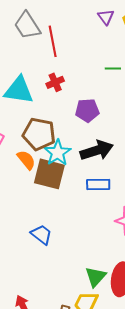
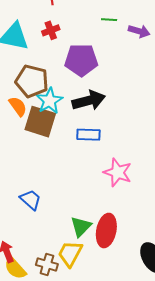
purple pentagon: (87, 110) -> (81, 60), size x1.4
blue trapezoid: (41, 235) -> (31, 200), moved

